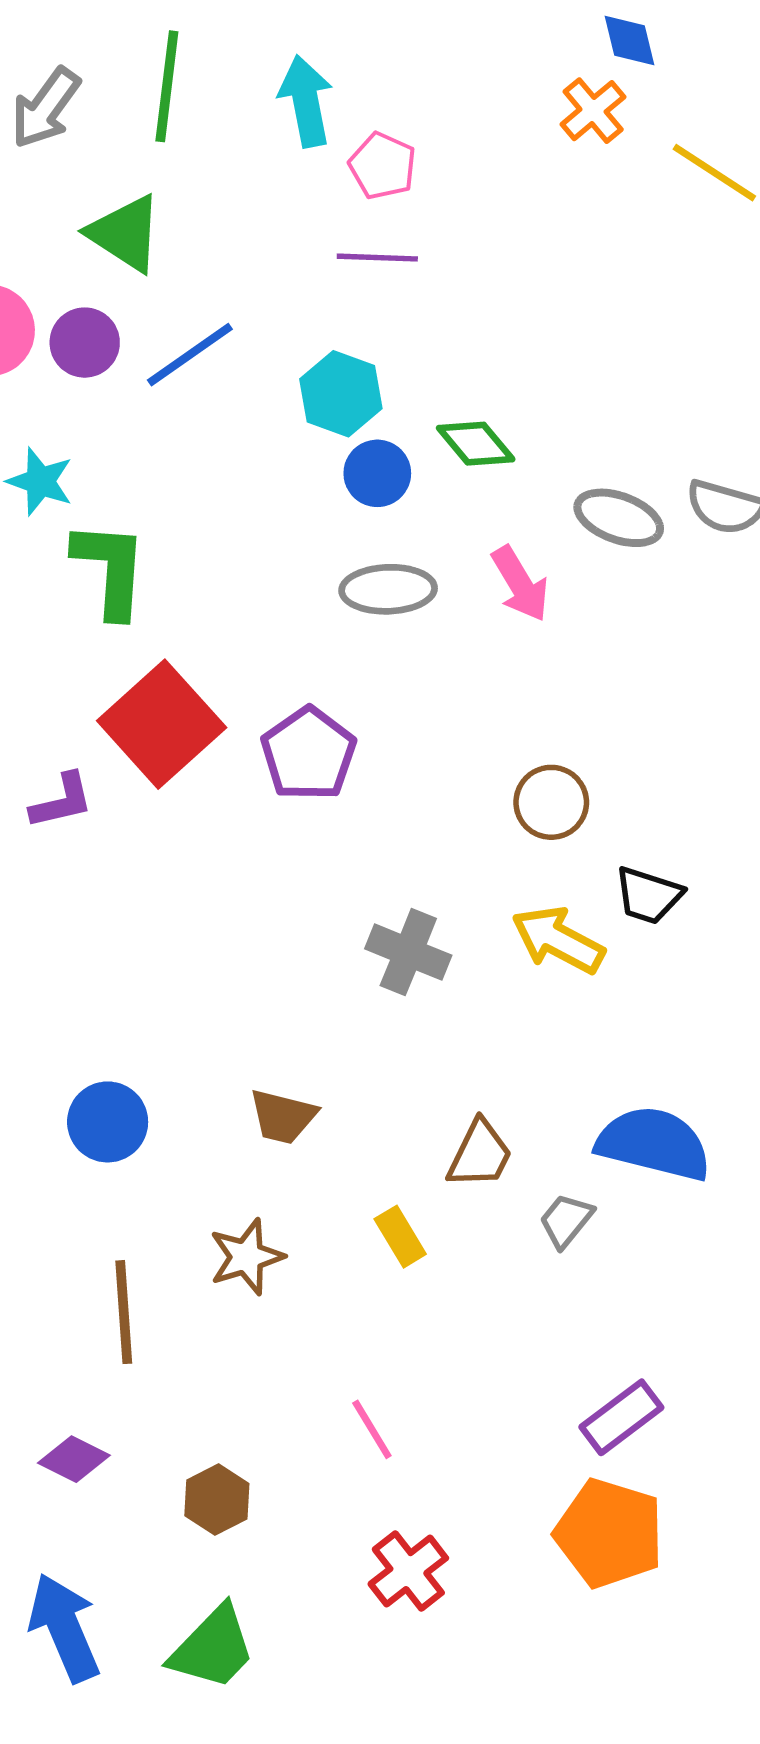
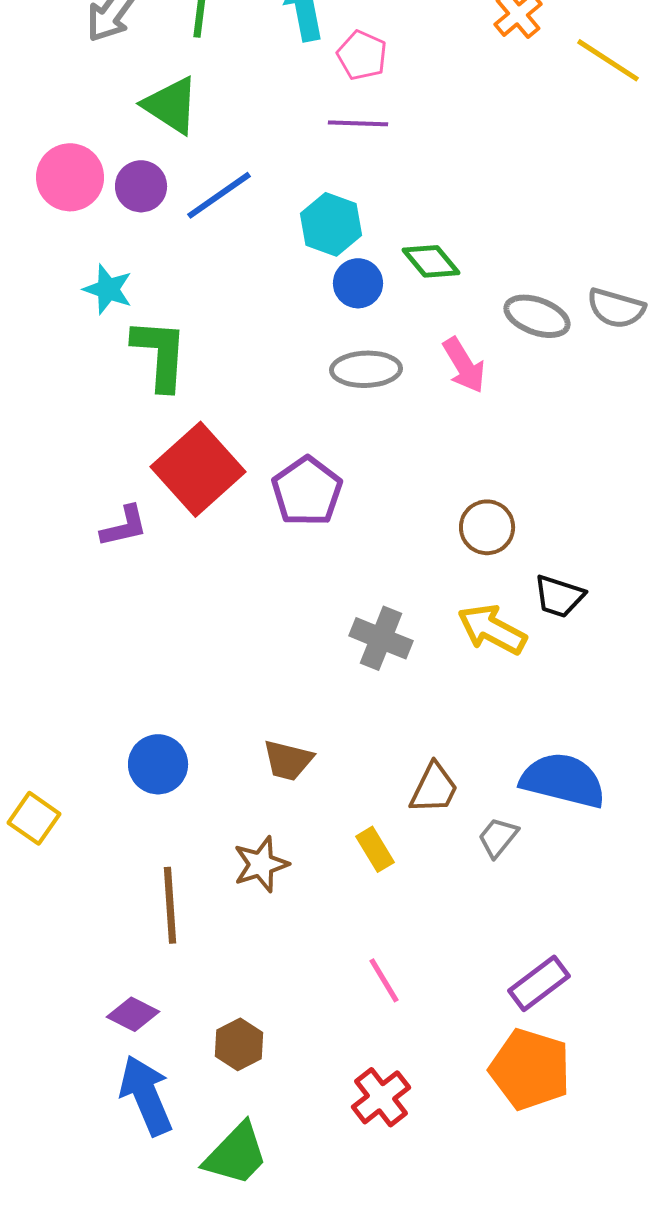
pink line: (372, 1429) -> (384, 980), moved
blue arrow: (64, 1628) -> (146, 1095), moved

